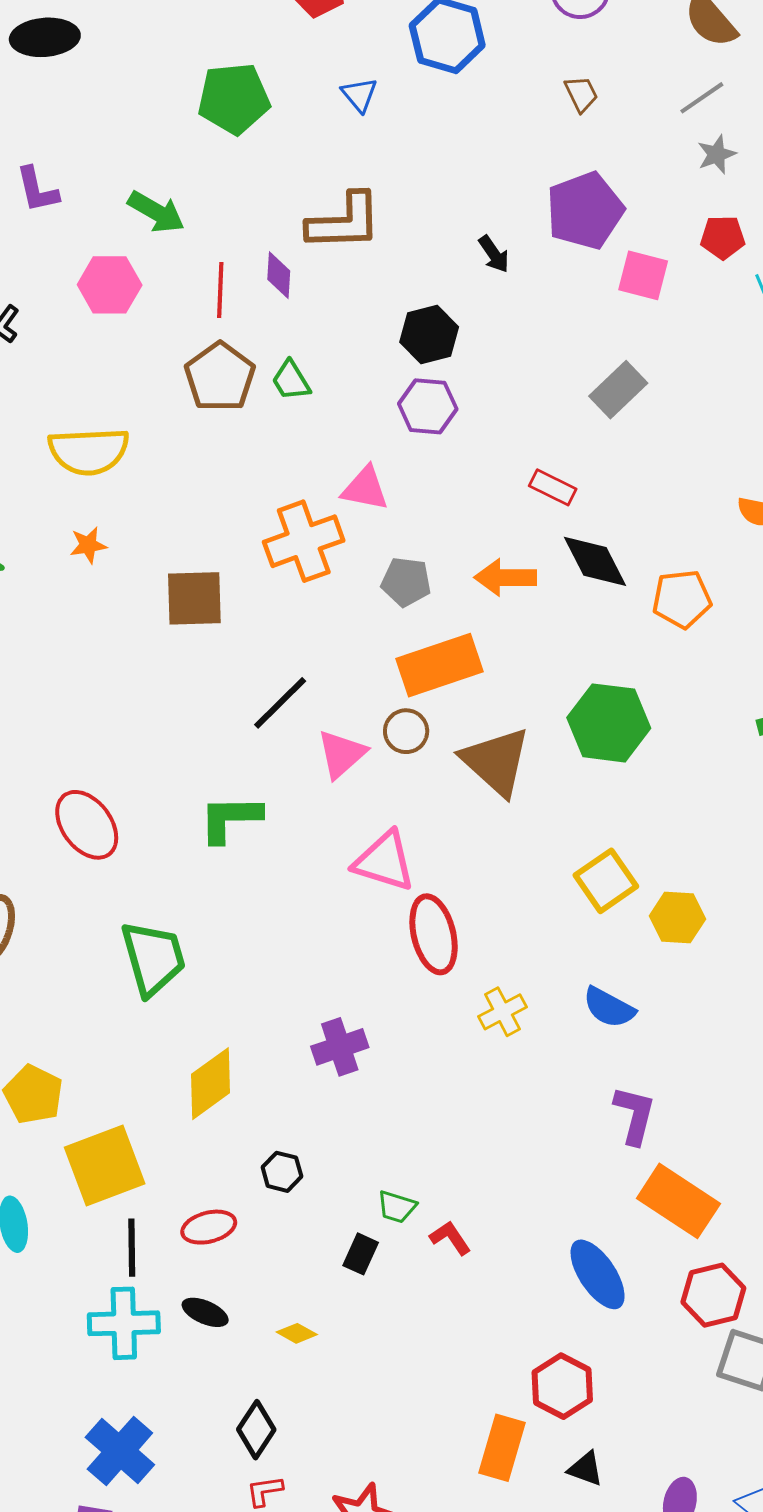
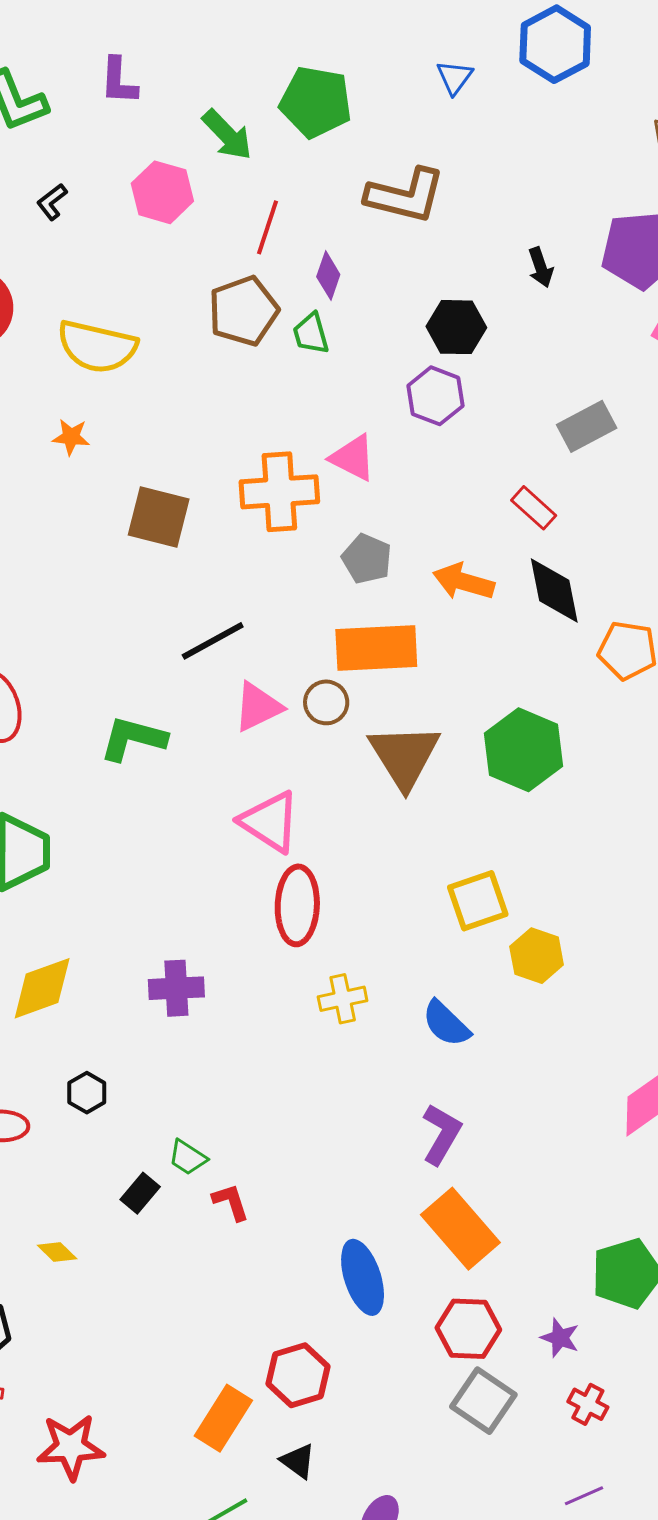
green pentagon: (234, 99) -> (316, 102), moved
purple diamond: (279, 275) -> (328, 276), moved
gray rectangle: (618, 390) -> (587, 426), moved

